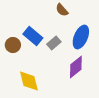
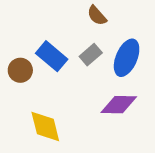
gray rectangle: (54, 43) -> (91, 55), moved
purple diamond: (76, 67) -> (119, 105), turned 40

